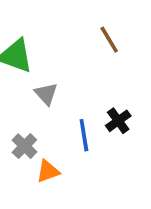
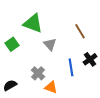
brown line: (109, 40) -> (80, 31), moved
orange triangle: (48, 171) -> (51, 87), turned 40

